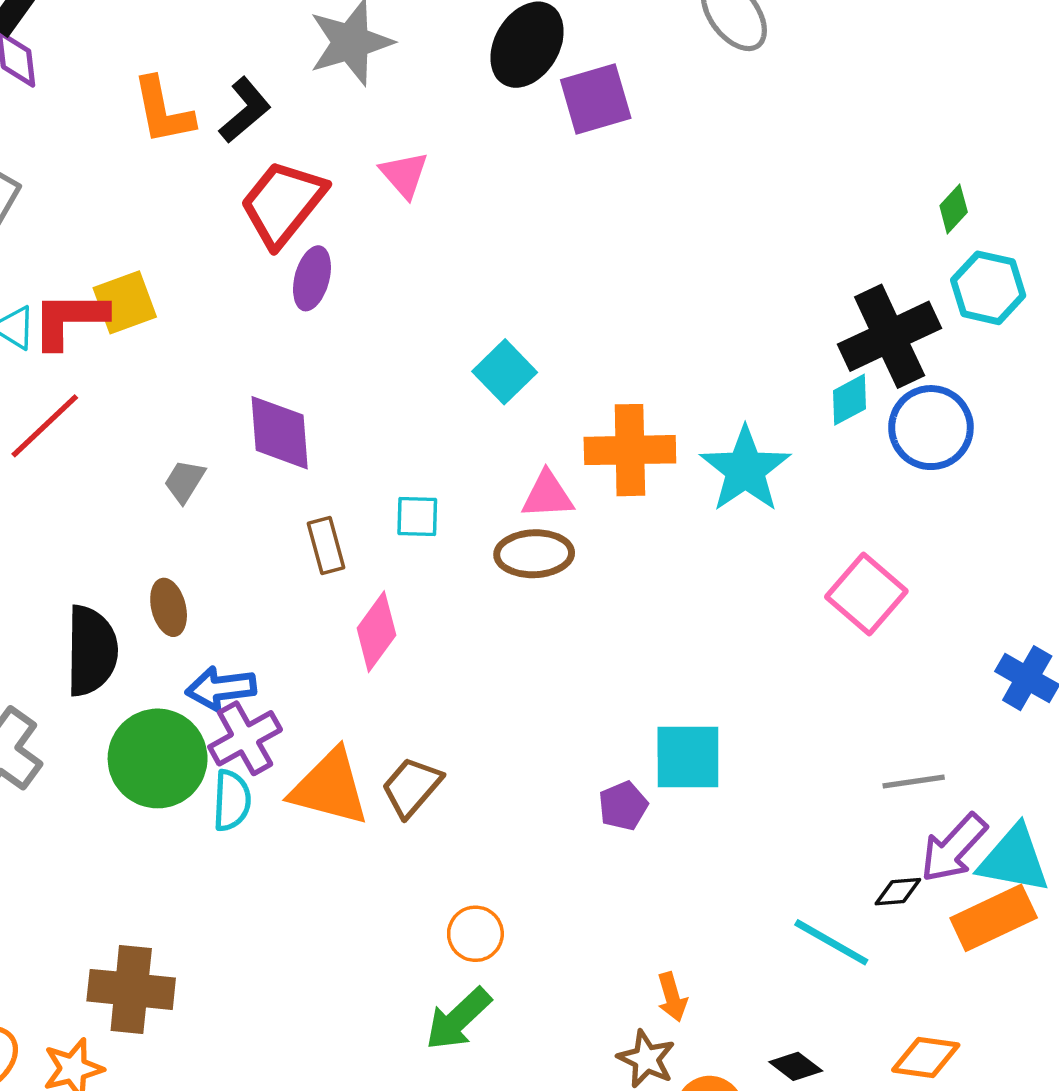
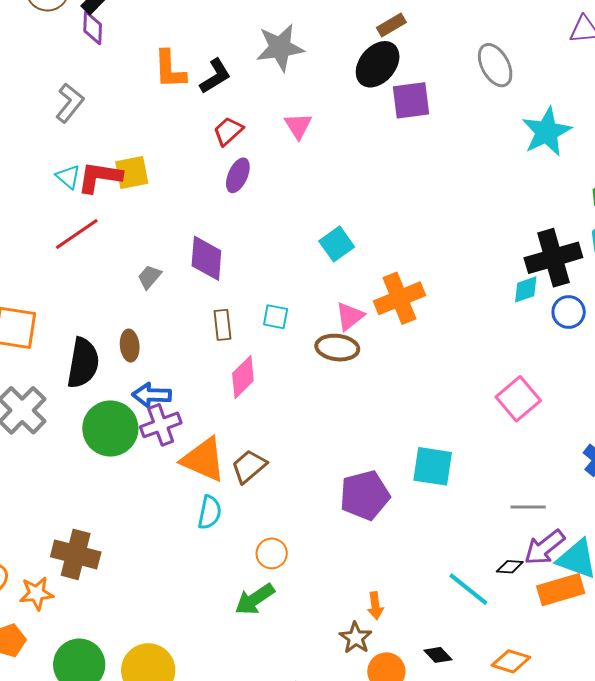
red trapezoid: (283, 203) -> (228, 131), size x0.6
blue circle: (931, 428) -> (569, 312), size x0.7
orange cross: (630, 450) -> (399, 298), turned -30
cyan star: (745, 469) -> (547, 132), moved
pink triangle: (547, 495) -> (350, 316), turned -44
cyan square: (688, 757) -> (433, 466), moved
cyan semicircle: (232, 800) -> (210, 512), moved
purple pentagon: (623, 806) -> (365, 495), size x1.8

